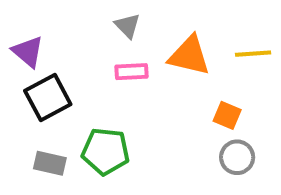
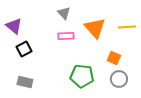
orange triangle: (189, 56) -> (95, 28), turned 35
black square: (48, 98) -> (24, 49), size x0.7
green pentagon: (106, 151) -> (82, 76), moved

